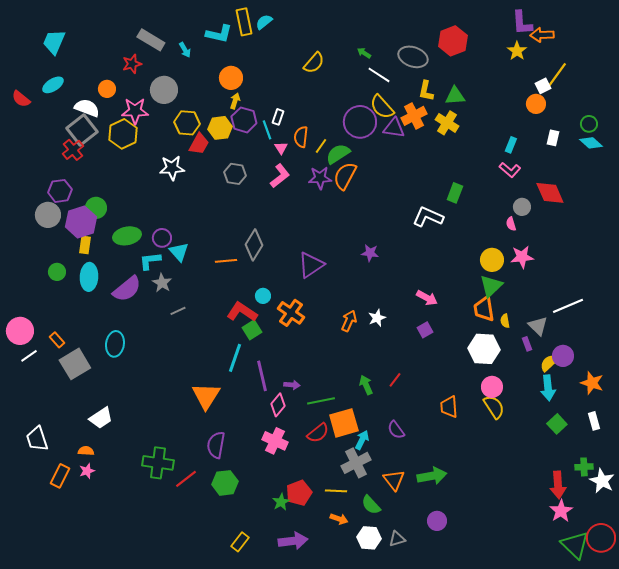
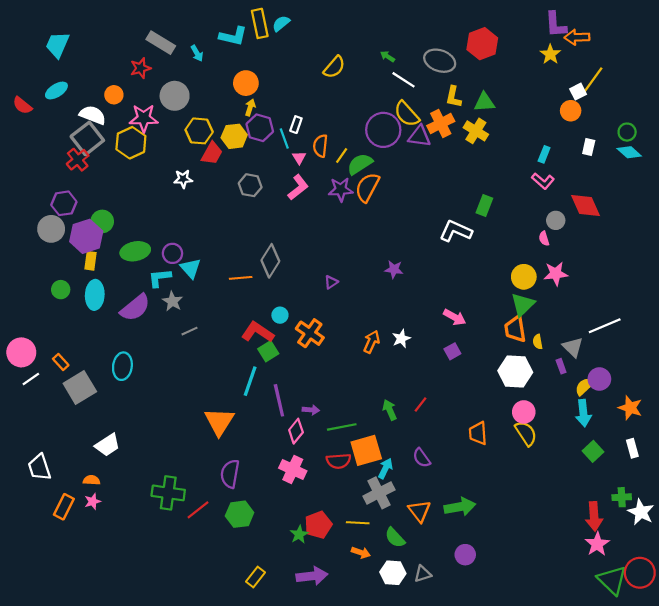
white star: (172, 168) -> (183, 179), size x0.7
purple triangle: (311, 265) -> (331, 282), size x0.5
red semicircle: (318, 433) -> (339, 461), turned 35

